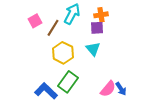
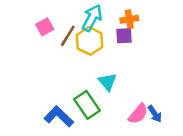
cyan triangle: (93, 49) -> (107, 82), moved
yellow hexagon: (63, 53) -> (90, 41), moved
green rectangle: (68, 82) -> (87, 105), turned -70

